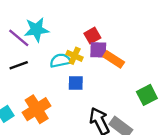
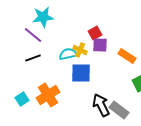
cyan star: (37, 30) -> (43, 17), moved
orange rectangle: (114, 59) -> (127, 56), moved
blue square: (76, 83) -> (81, 73), size x1.5

